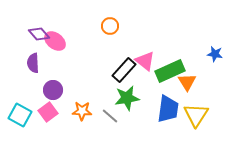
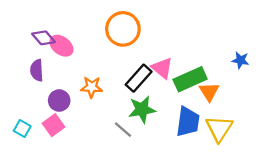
orange circle: (110, 26) -> (123, 29), size x1.8
orange star: (82, 111) -> (92, 87), moved
cyan square: (20, 115) -> (22, 128), size x0.7

